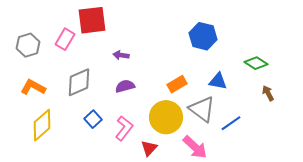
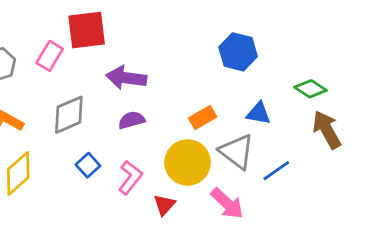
purple arrow: (121, 55) -> (126, 78), size x1.8
brown arrow: (268, 93) -> (327, 130), size x1.8

